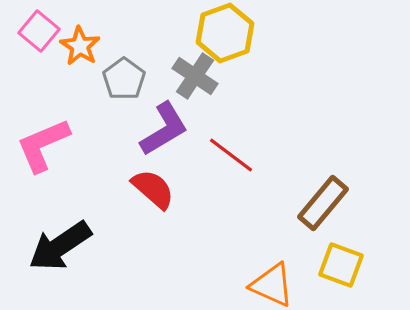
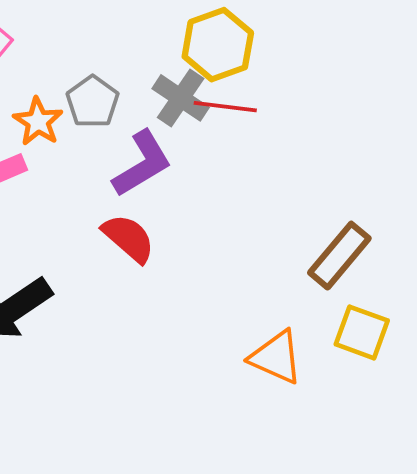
orange star: (80, 46) -> (38, 122), moved
red line: (231, 155) -> (225, 107), moved, turned -30

